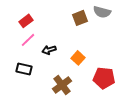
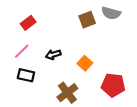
pink line: (28, 40) -> (22, 51), moved

